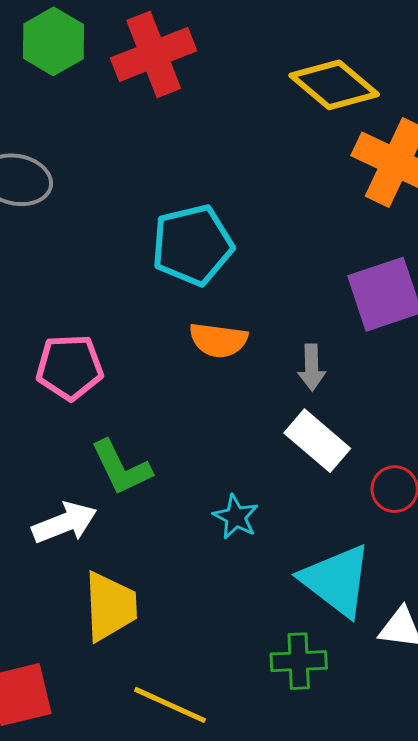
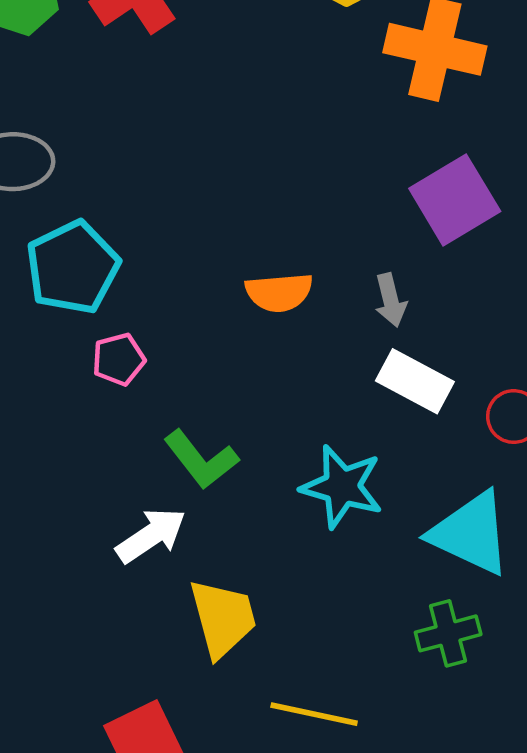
cyan pentagon: (192, 245) -> (73, 267), moved
pink pentagon: (70, 367) -> (119, 359), size x0.7
cyan star: (236, 517) -> (342, 487), size x1.6

